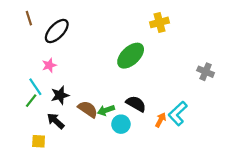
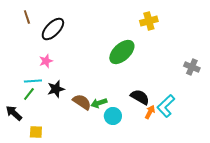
cyan line: (35, 87) -> (33, 81), turned -60
black semicircle: (136, 104) -> (140, 97), moved
black arrow: (56, 121) -> (14, 113), moved

